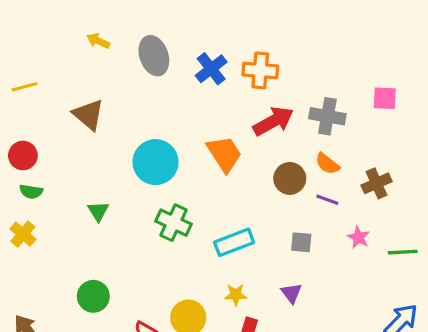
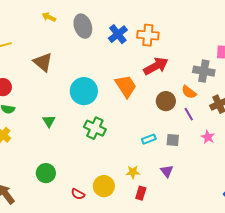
gray cross: (327, 116) -> (204, 71), moved
purple line: (327, 200) -> (189, 114), turned 40
cyan rectangle: (234, 242) -> (149, 139), moved, size x0.6

